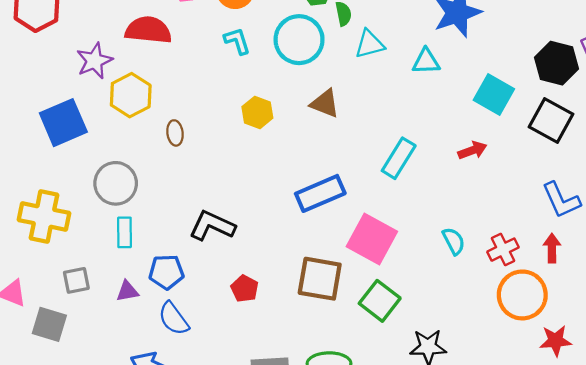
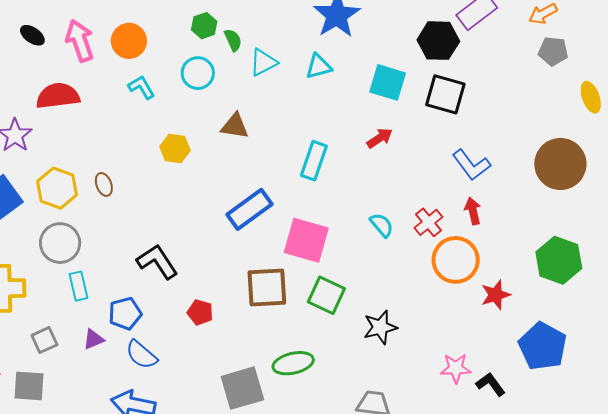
cyan circle: (299, 40) -> (198, 73), size x0.7
yellow hexagon: (131, 95) -> (57, 188), moved
black L-shape: (212, 226) -> (157, 262), turned 45

